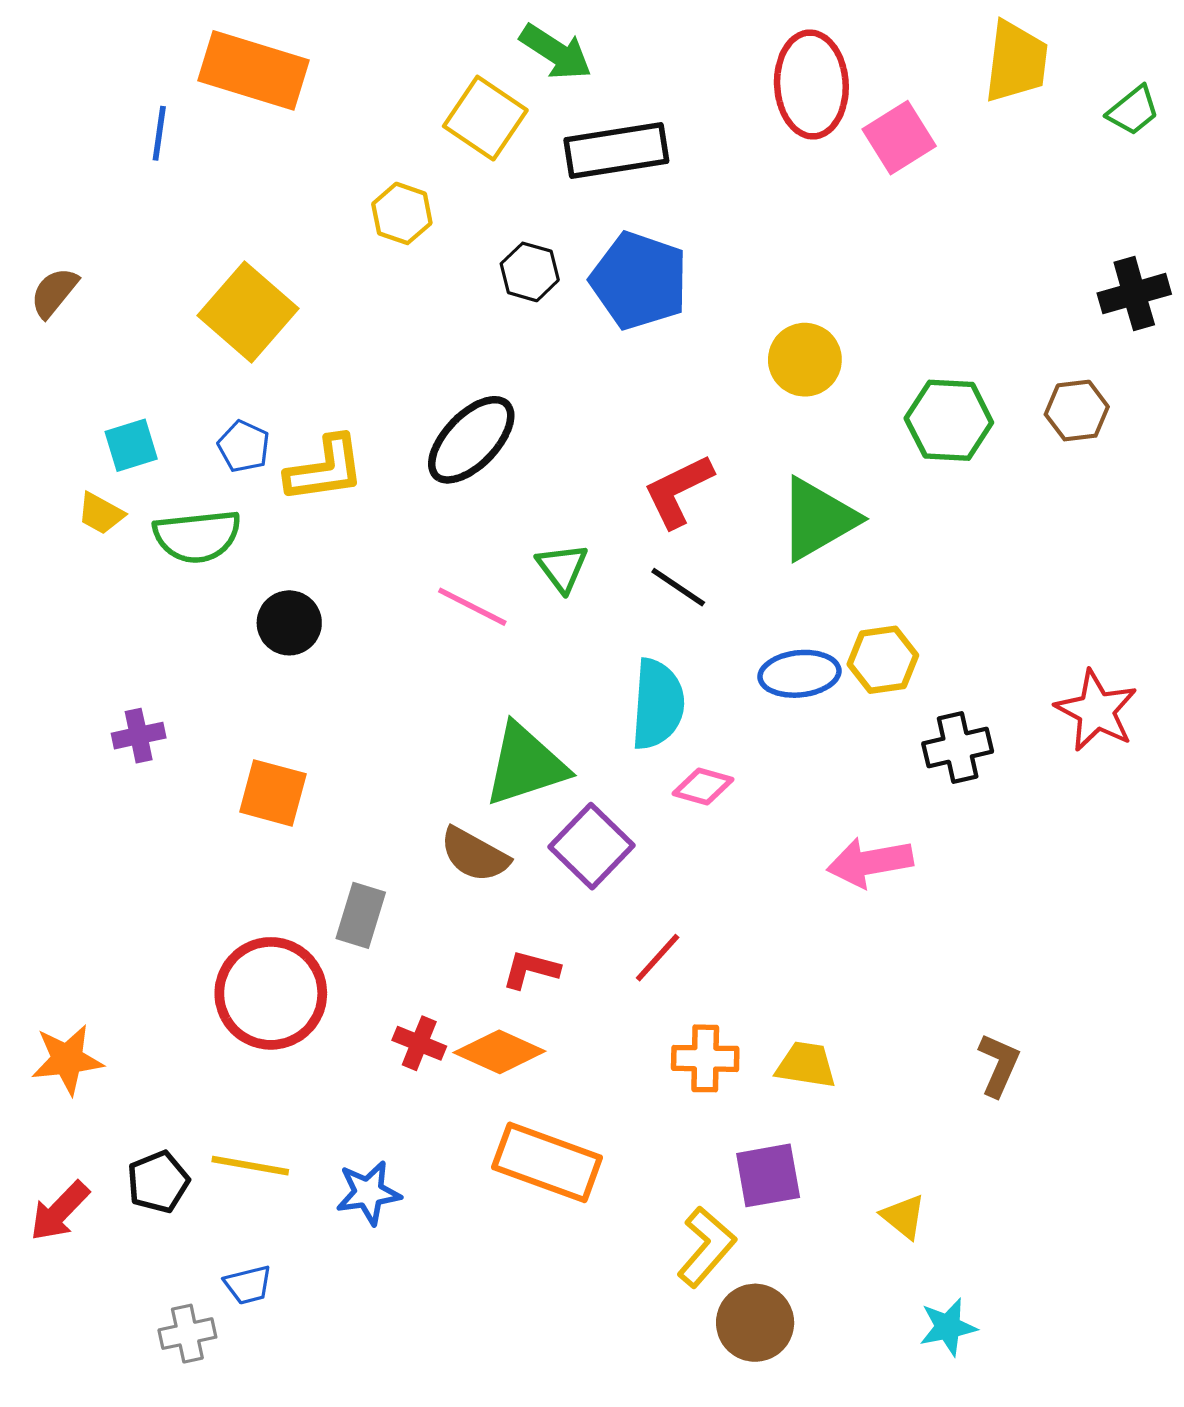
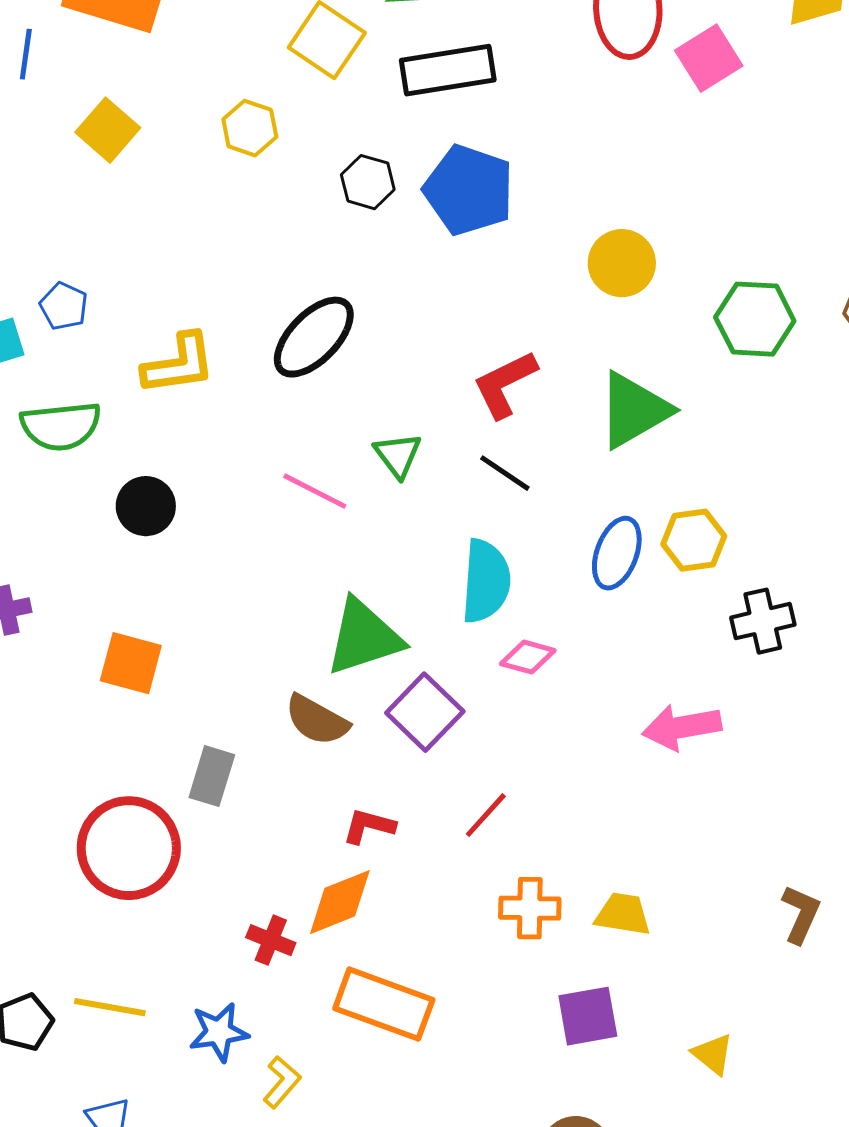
yellow square: (248, 312) -> (108, 130), moved, size x0.7
blue pentagon: (244, 446) -> (64, 306), moved
blue ellipse: (799, 674) -> (617, 553), turned -64
red cross: (419, 1043) -> (271, 940), moved
orange diamond: (499, 1052) -> (340, 902), turned -46
yellow L-shape: (706, 1247) -> (282, 1082), moved, size x0.7

